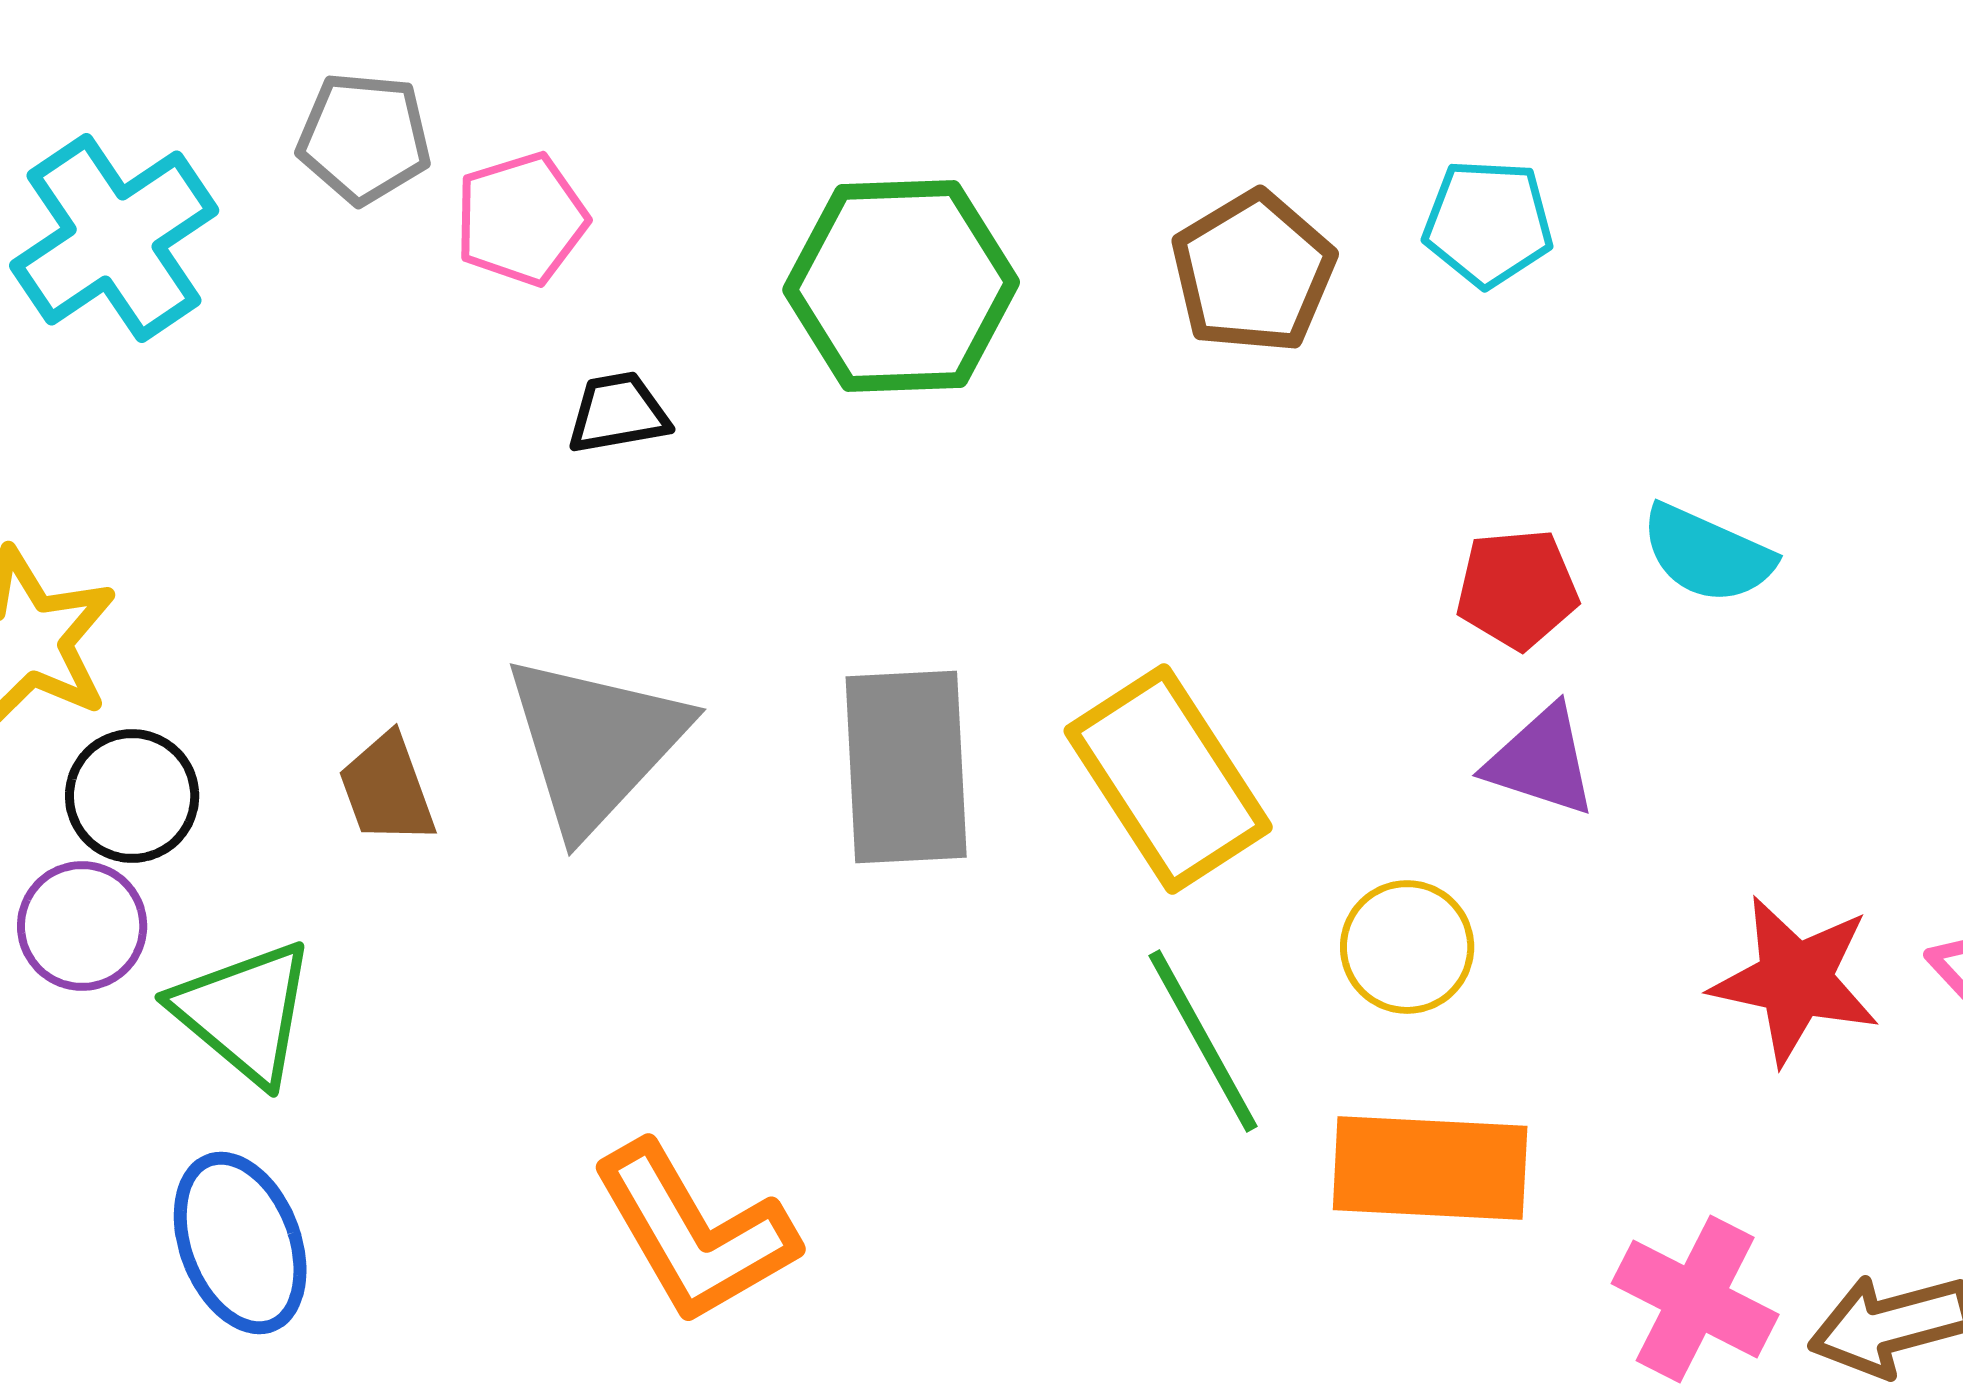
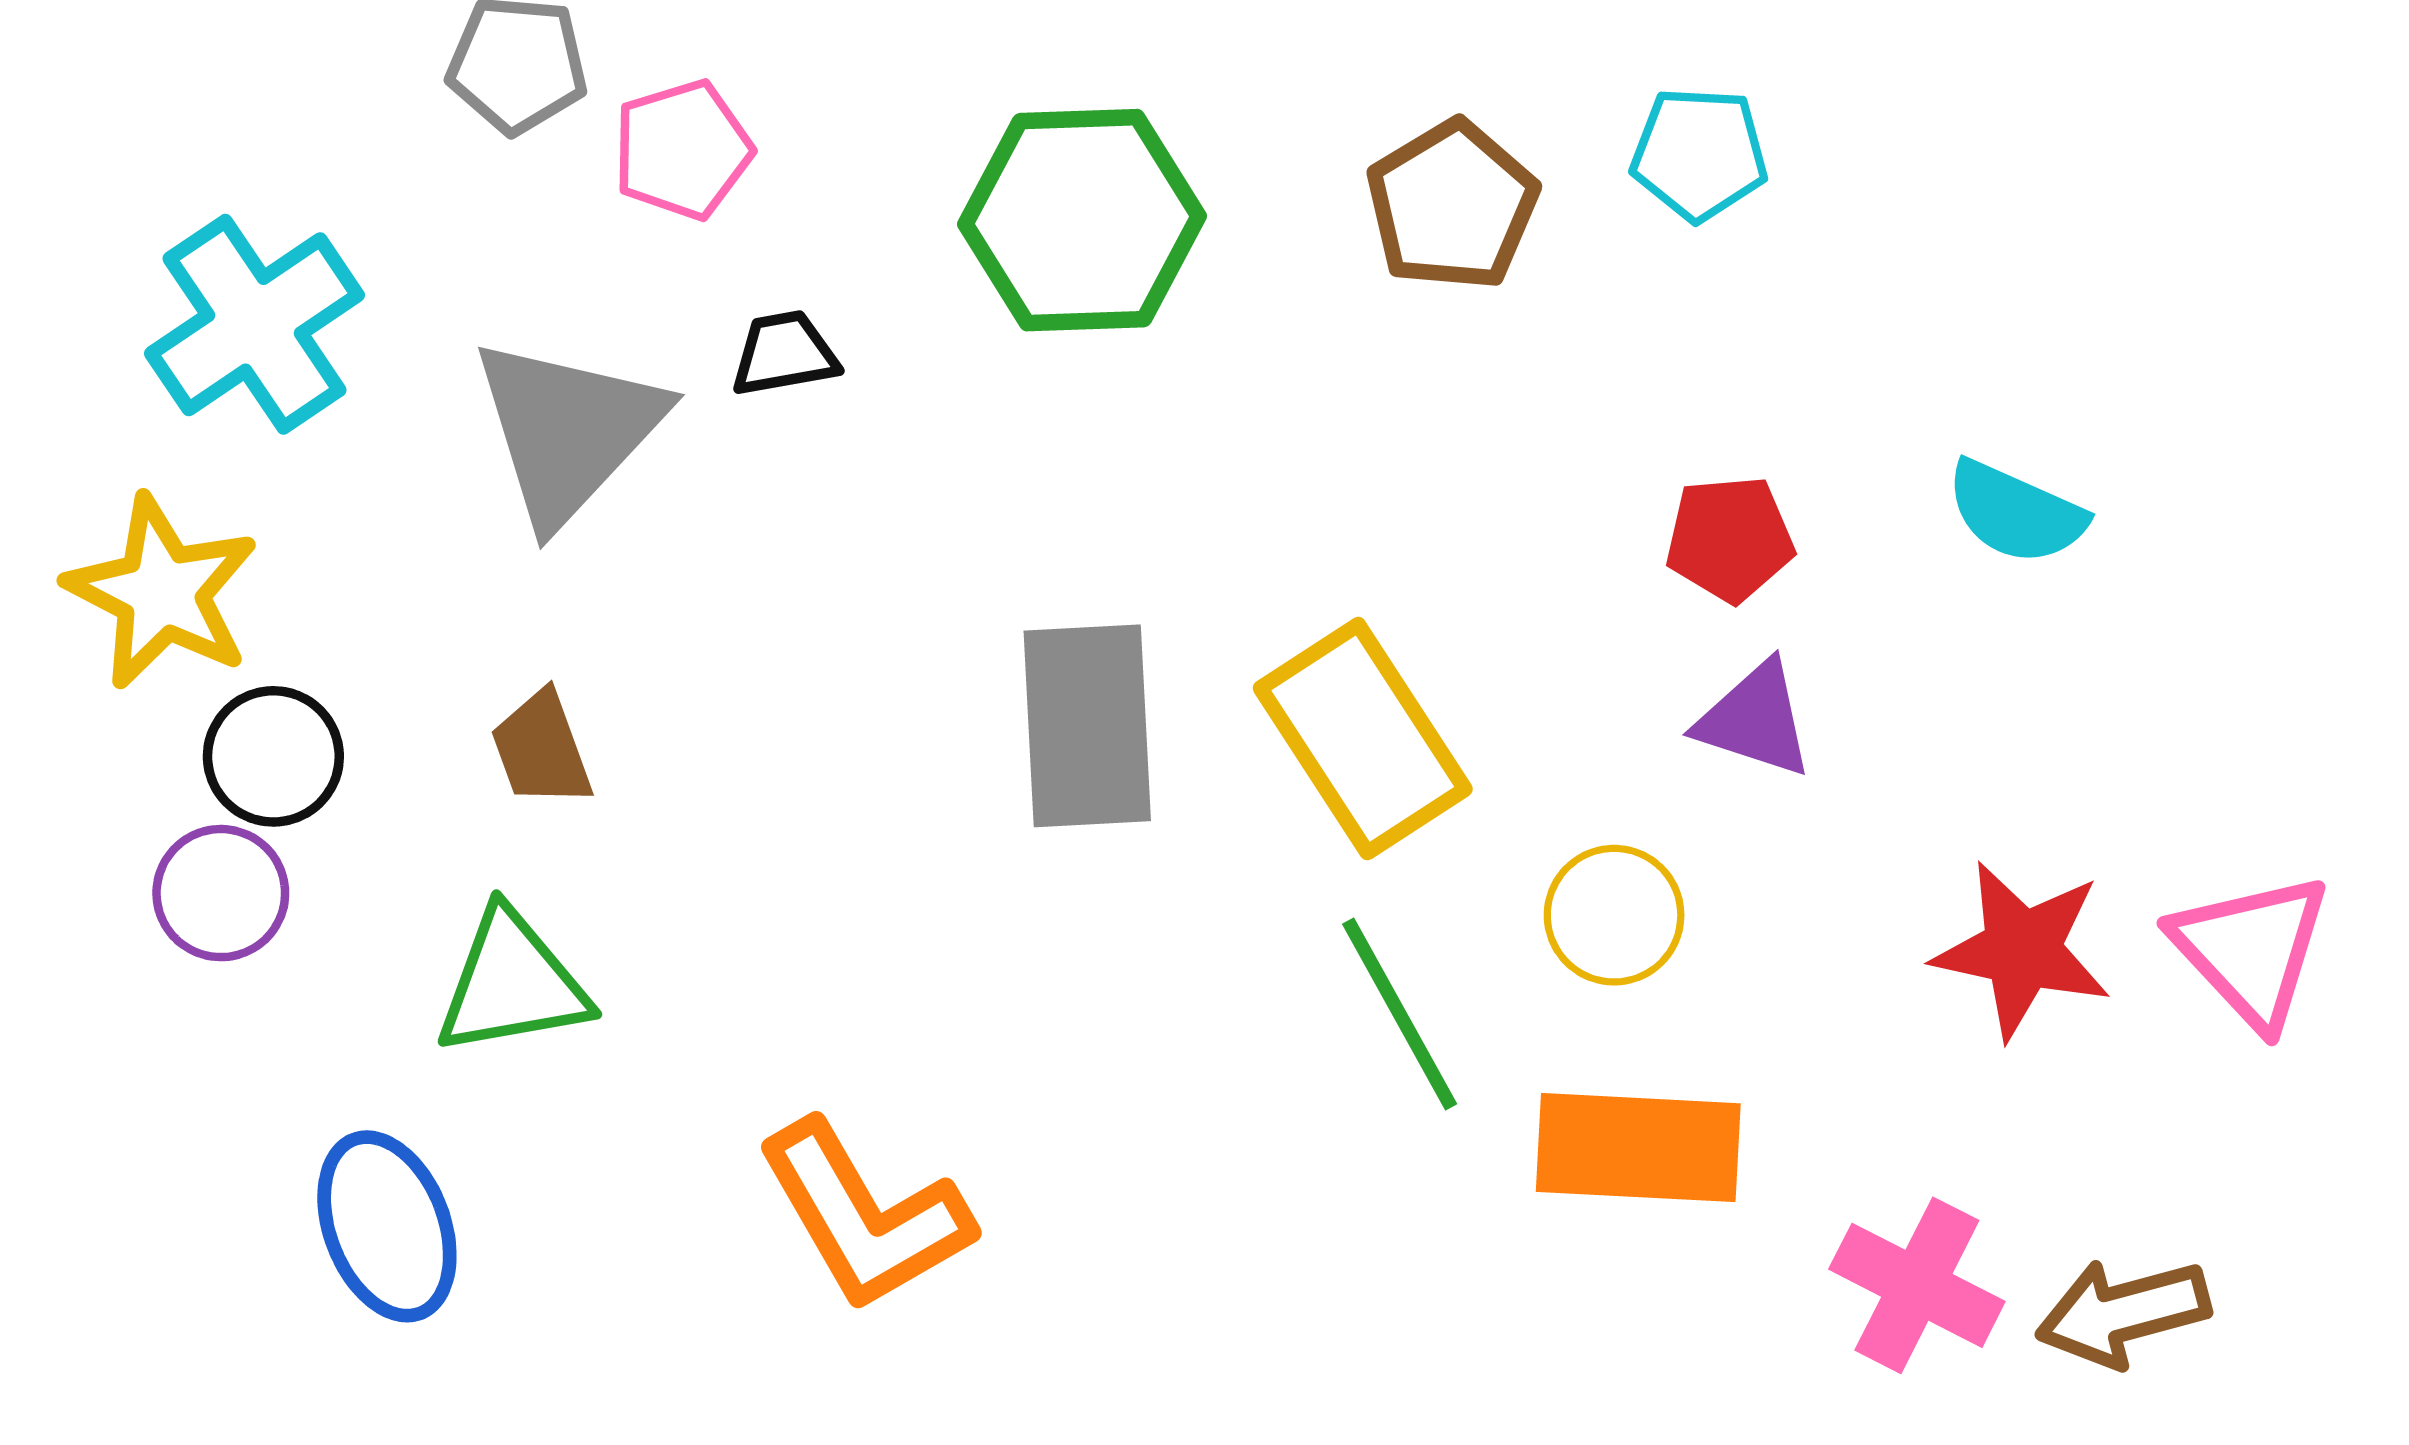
cyan cross: (114, 238) -> (254, 324), moved
cyan semicircle: (1707, 554) -> (2016, 512), moved
gray triangle: (595, 743) -> (568, 430), moved
green triangle: (244, 1012) -> (512, 984), moved, turned -50

